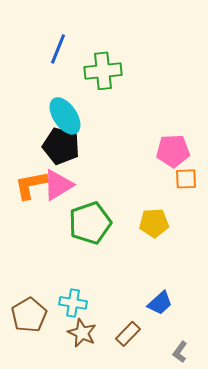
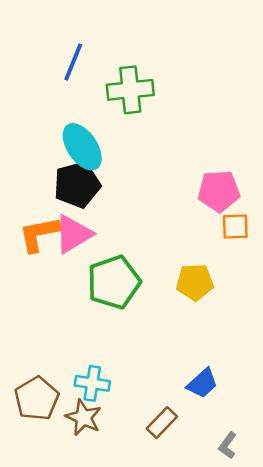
black pentagon: (61, 146) -> (77, 185), turned -30
brown star: (82, 333) -> (83, 418), moved

